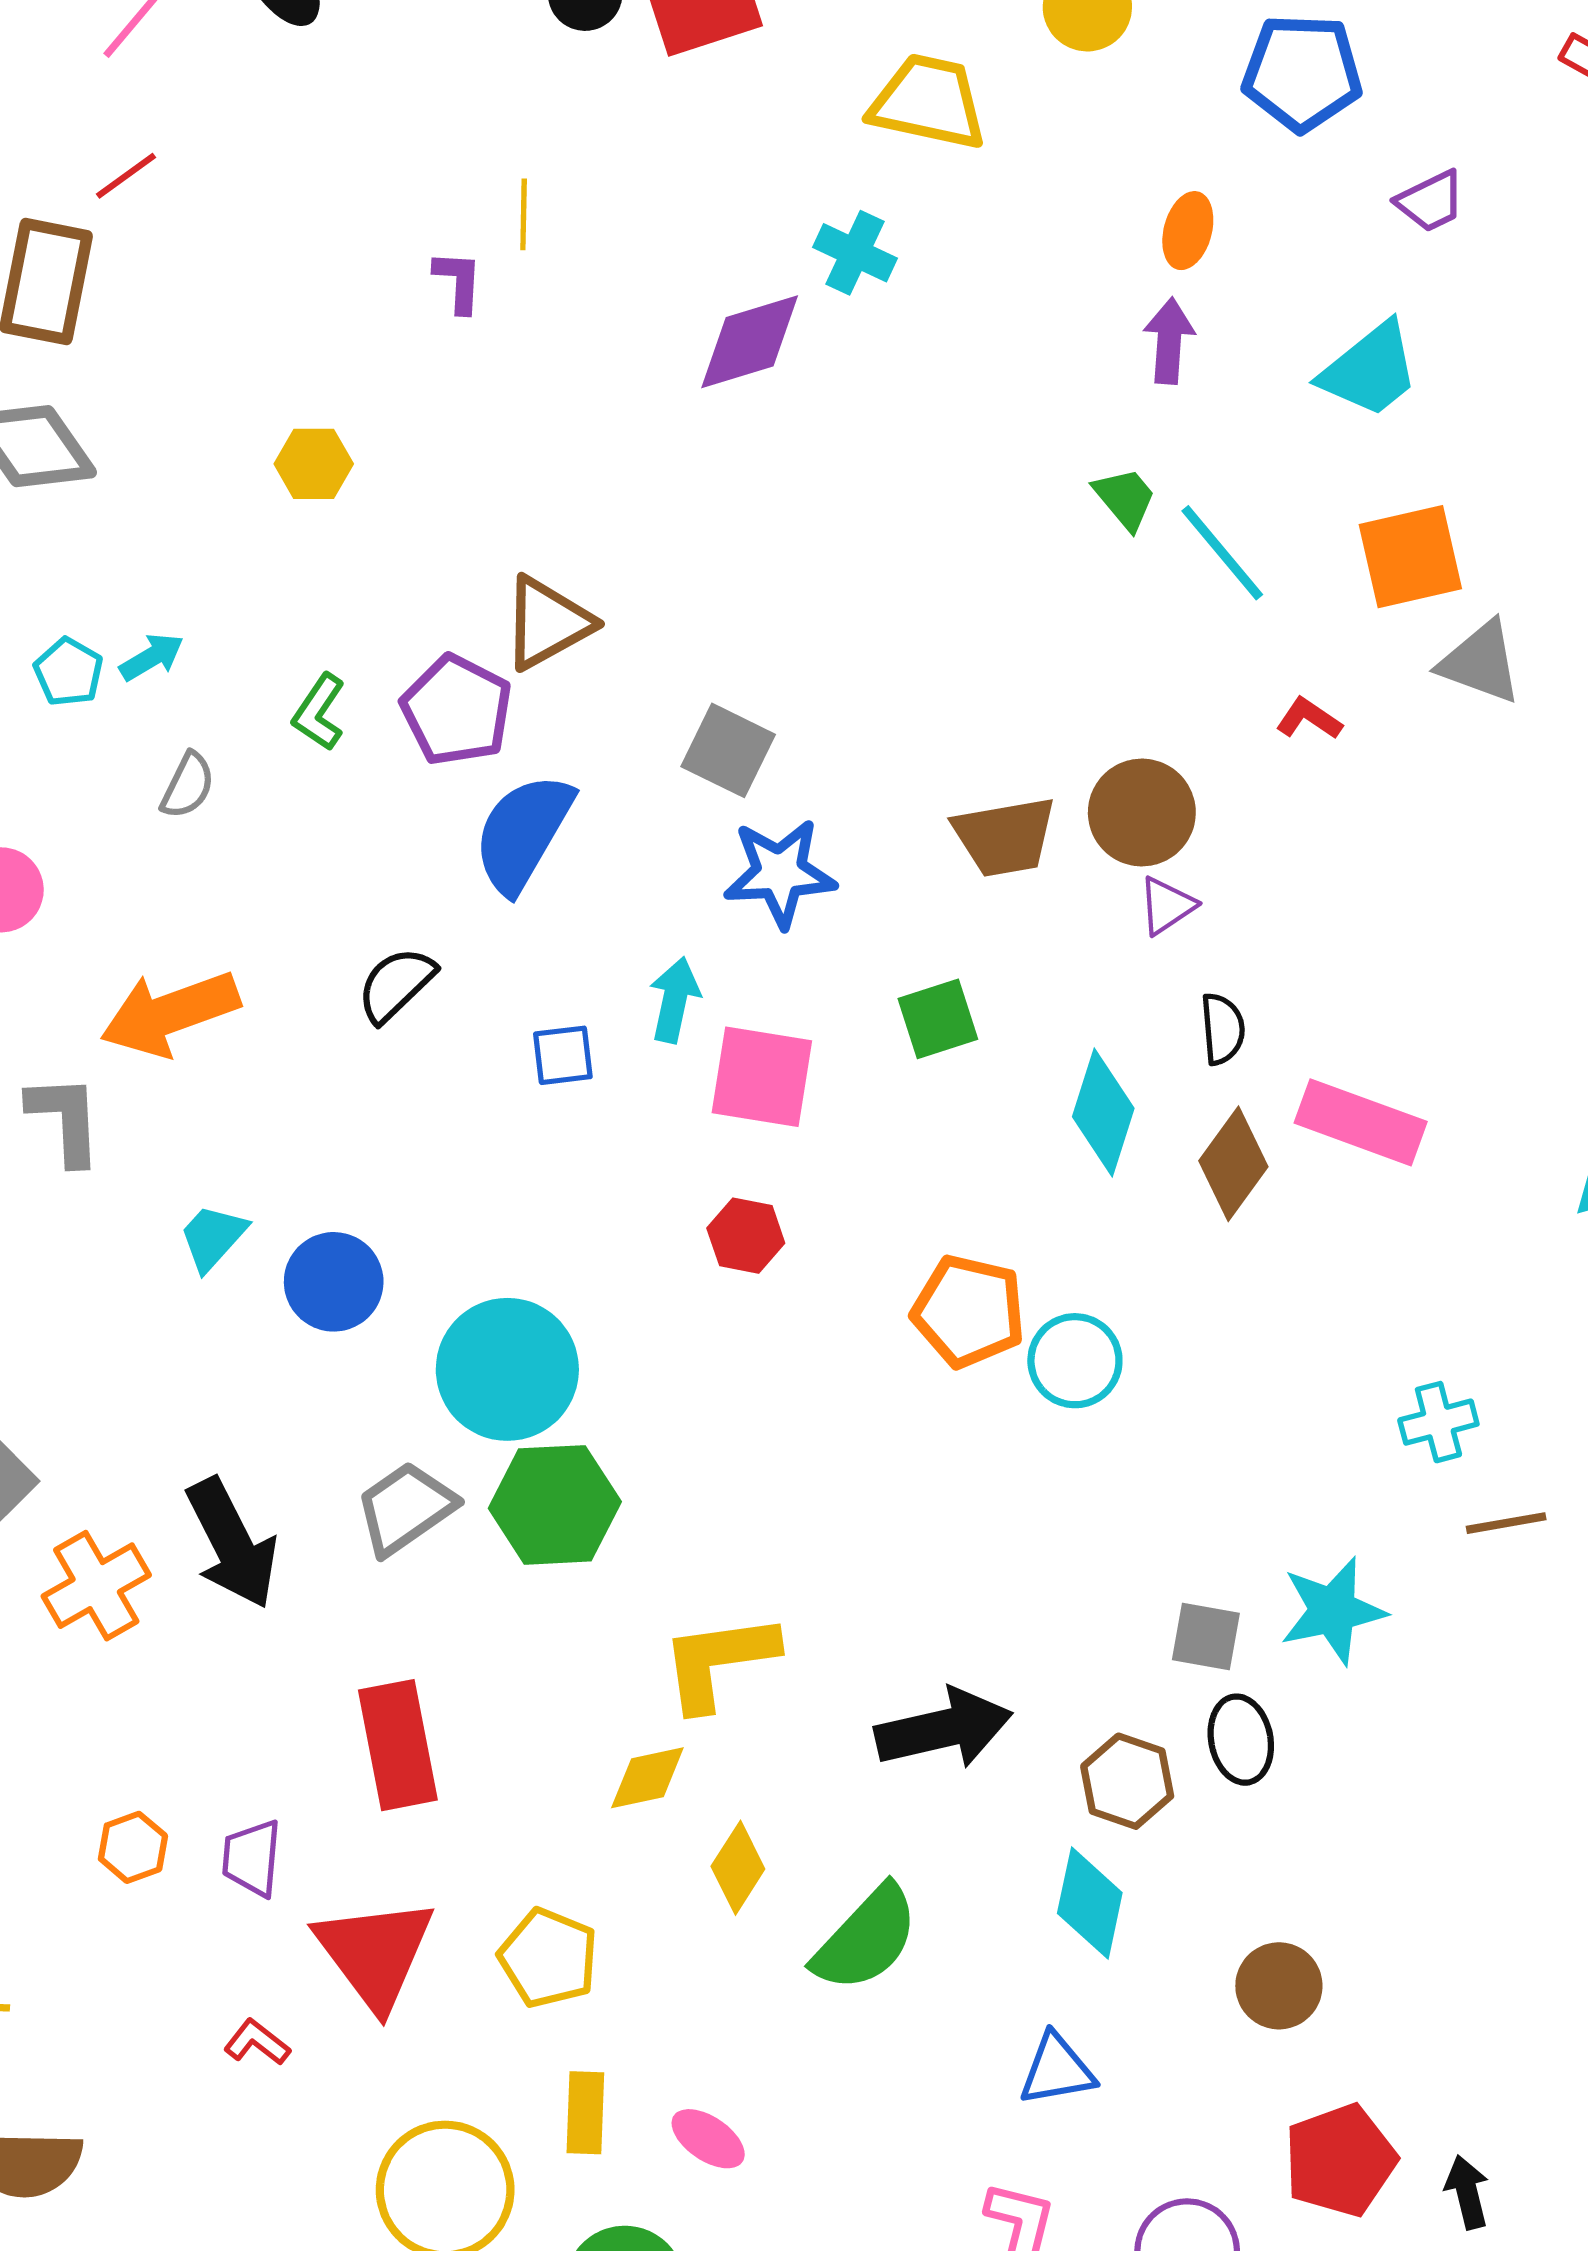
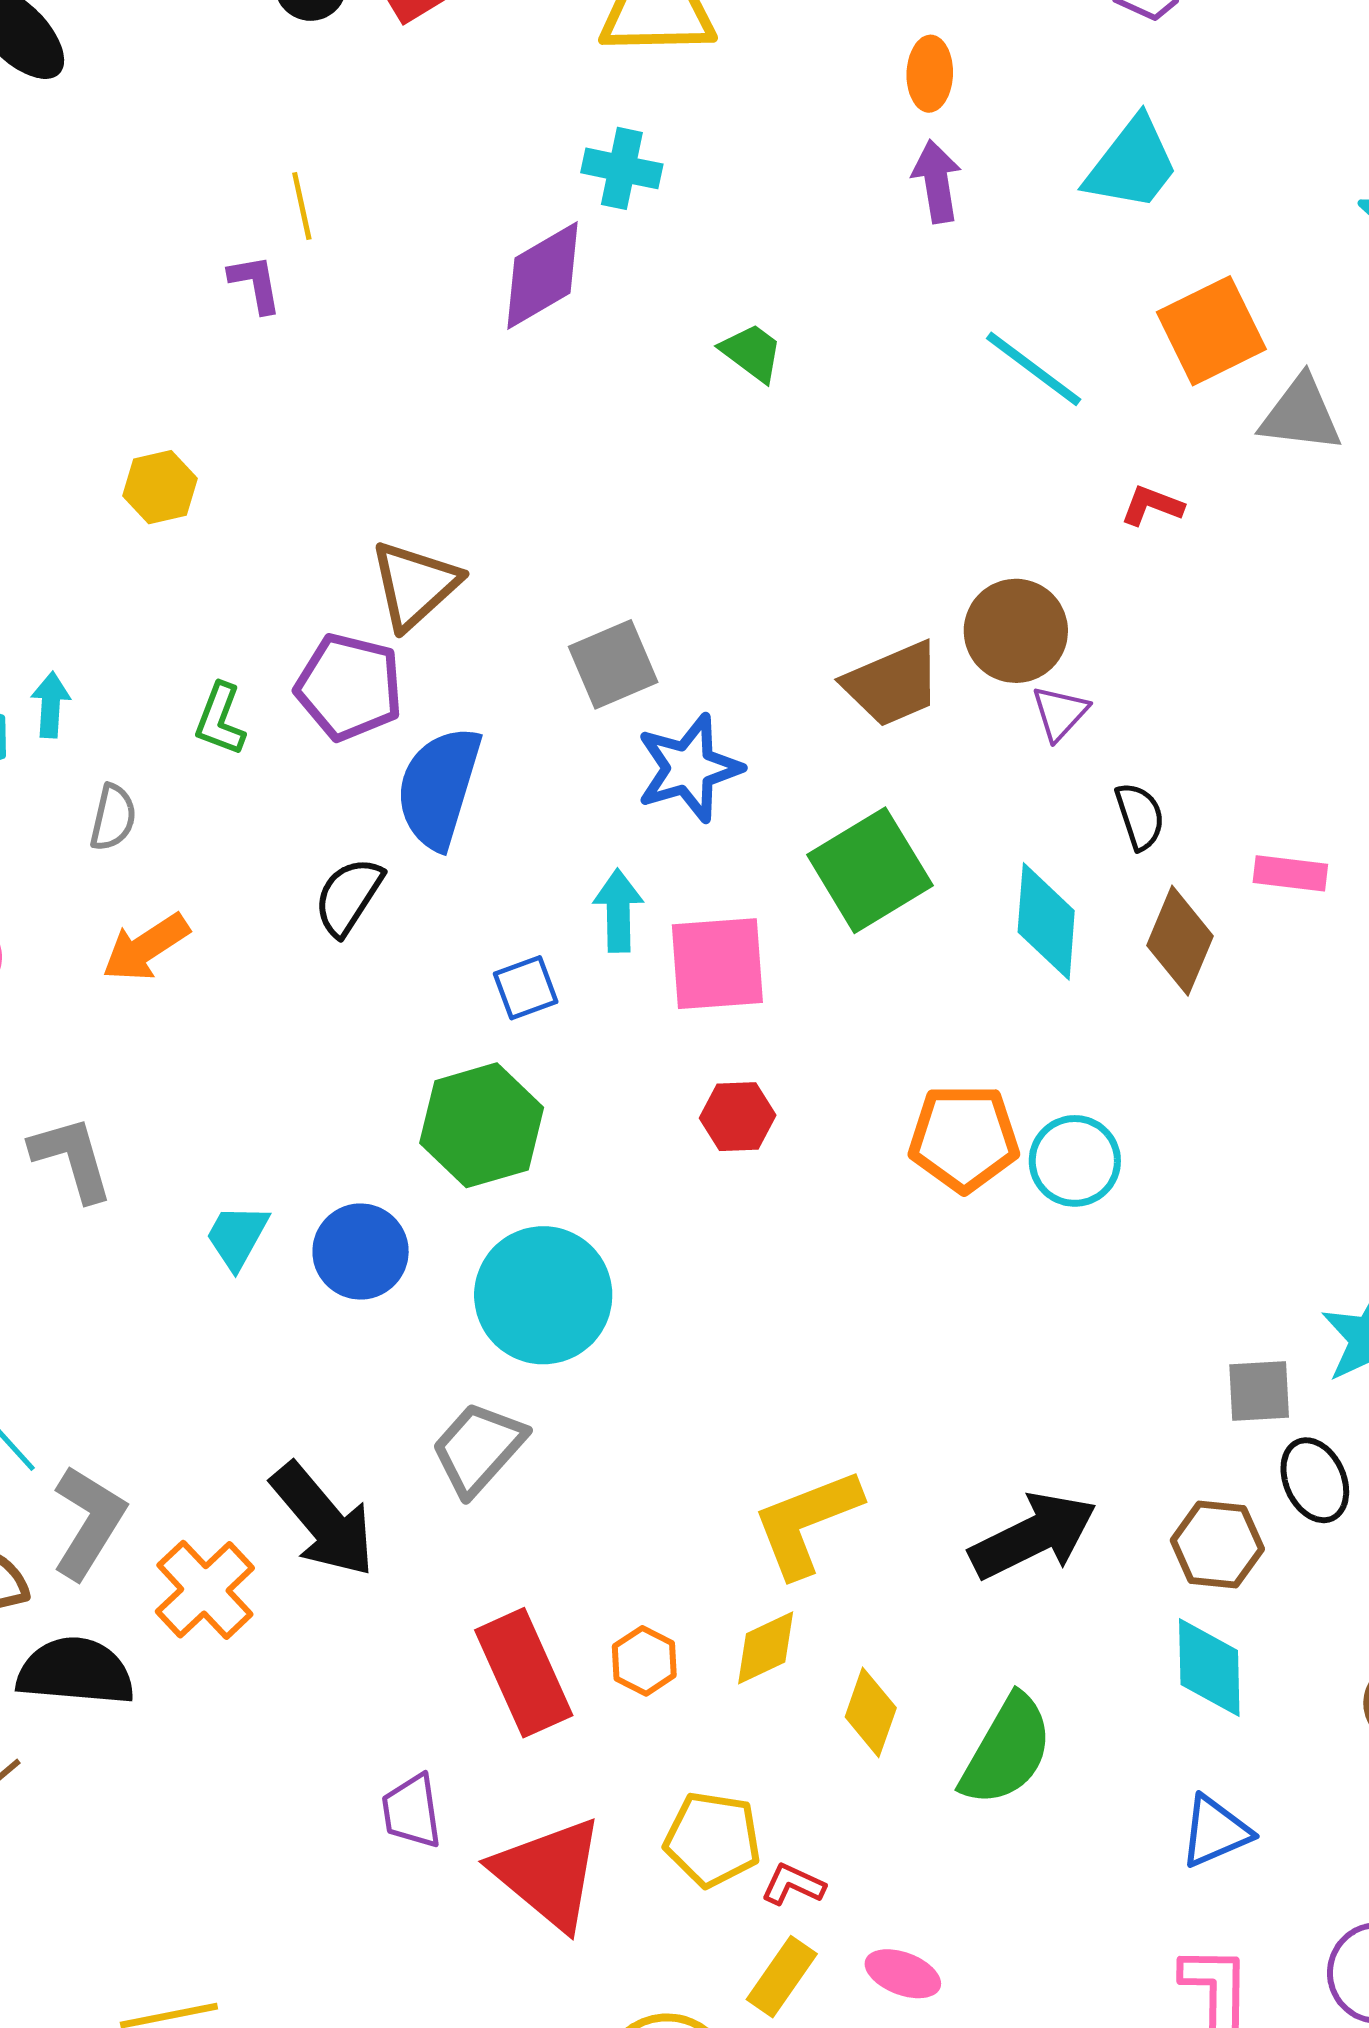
green trapezoid: (1125, 498) -> (752, 352), moved
cyan arrow: (152, 657) -> (51, 705), turned -42
gray square: (728, 750) -> (613, 664), turned -36
black semicircle: (396, 985) -> (348, 896), moved
orange arrow: (170, 1013) -> (146, 947), moved, size x0.7
green square: (938, 1019) -> (870, 870), size x1.5
pink rectangle: (1361, 1122) -> (1290, 873), size x0.6
green hexagon: (555, 1505) -> (482, 1125), moved
orange hexagon: (133, 1847) -> (644, 1661), moved
red L-shape: (257, 2042) -> (793, 1885), moved
yellow rectangle: (585, 2113) -> (782, 1977), turned 46

